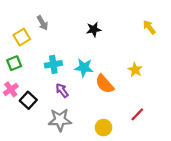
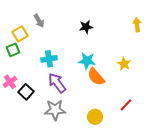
yellow arrow: (149, 27) -> (137, 25), turned 32
green square: (14, 63) -> (13, 50), moved
cyan star: (84, 68) -> (87, 61), moved
purple arrow: (62, 90) -> (57, 83), size x1.5

